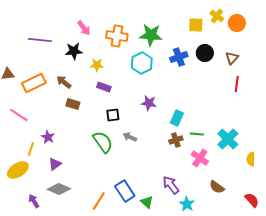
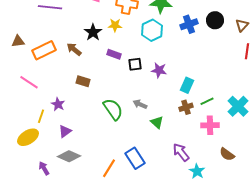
black star: (74, 51) -> (93, 32), moved, turned -30
yellow star: (97, 65) -> (115, 25), moved
brown rectangle: (73, 104) -> (83, 81), moved
black square: (113, 115) -> (135, 64), moved
green line: (197, 134) -> (207, 101), turned -32
pink cross: (200, 158) -> (210, 125), turned -36
green triangle: (147, 202) -> (157, 122), moved

